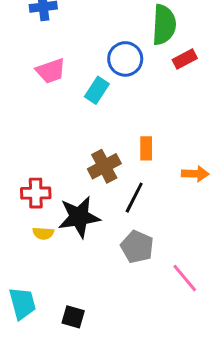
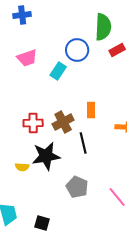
red cross: (36, 193) -> (33, 123), moved
black line: (134, 198) -> (83, 143), turned -40
gray pentagon: (137, 247) -> (77, 187), moved

